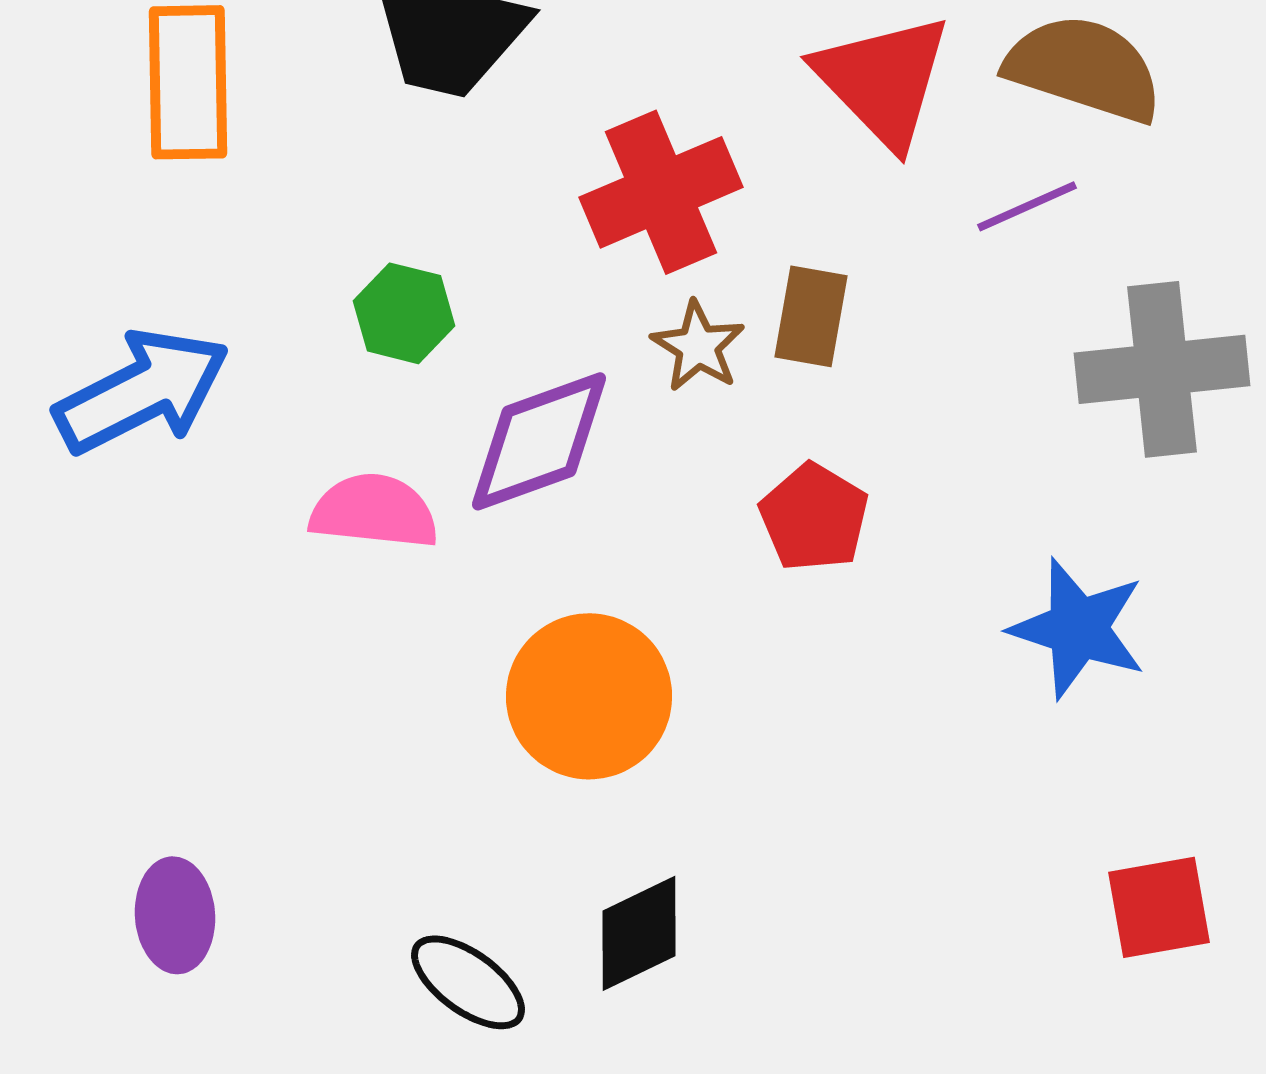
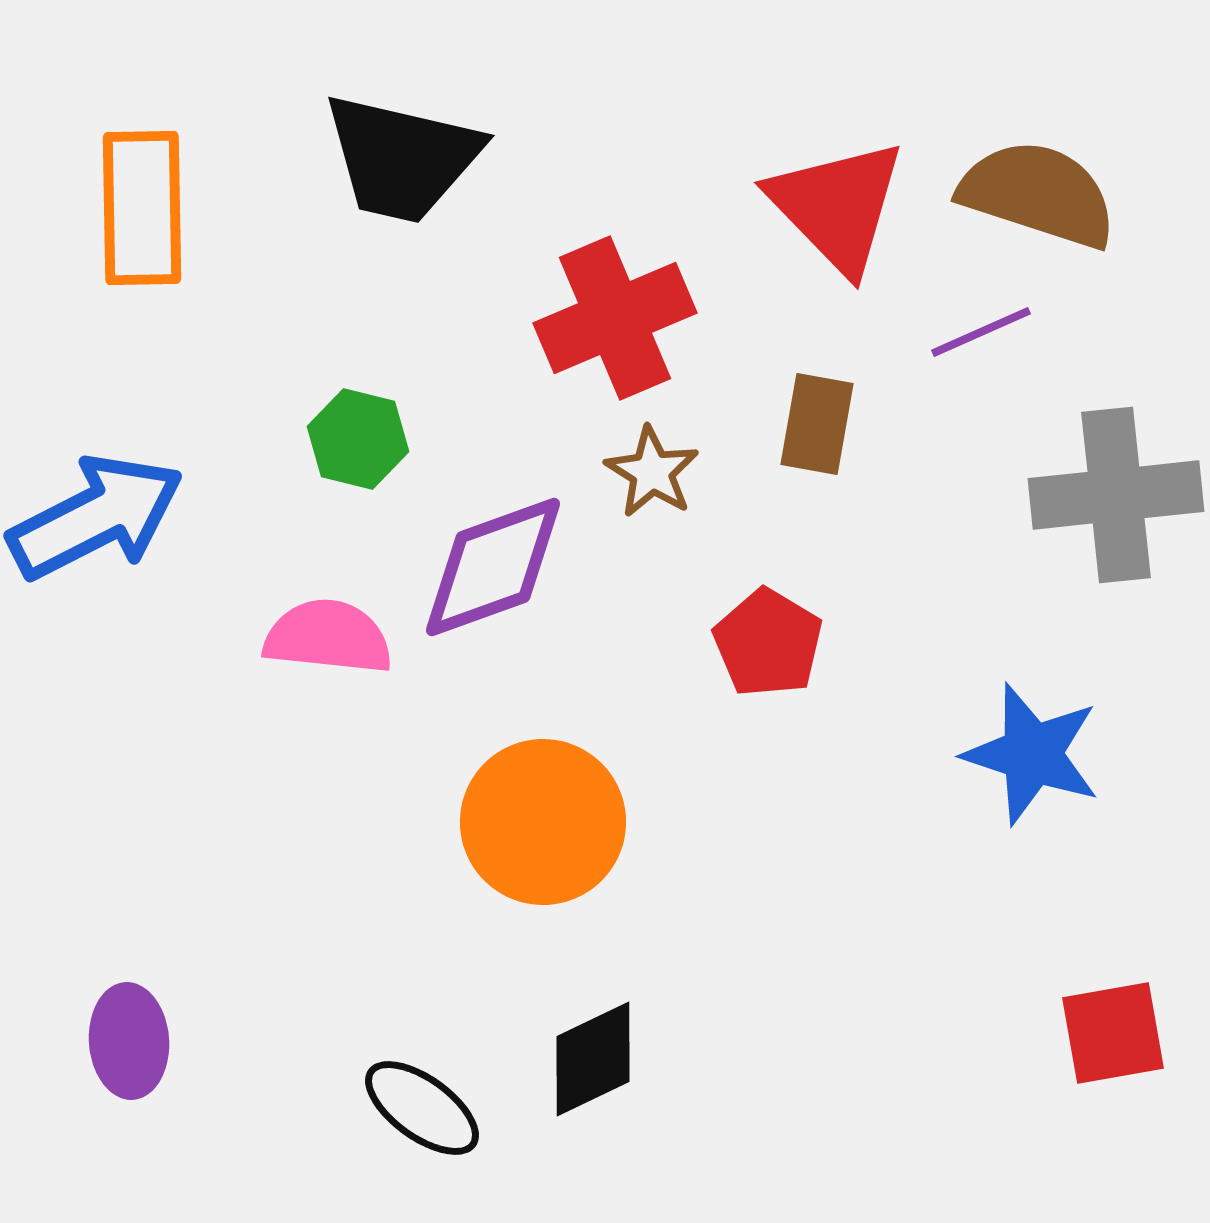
brown rectangle: (811, 316) -> (817, 424), moved

